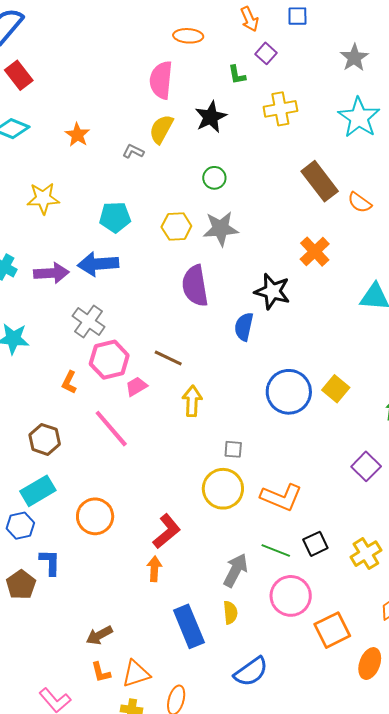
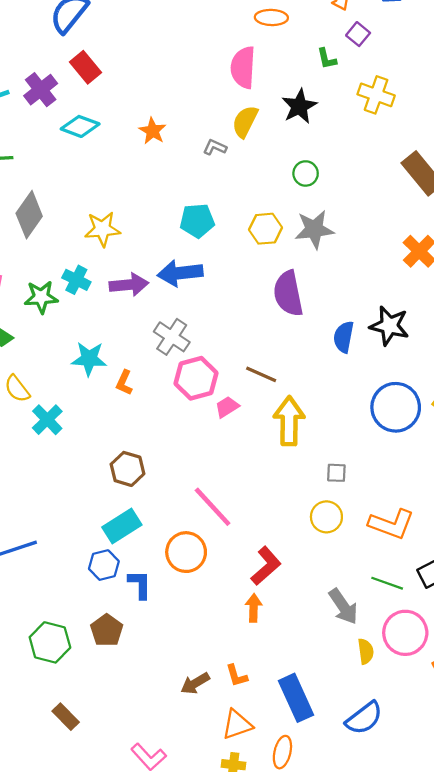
yellow cross: (280, 109) -> (376, 95), turned 32
yellow star: (43, 198) -> (102, 229), moved
black star: (272, 291) -> (389, 326), moved
orange L-shape: (69, 382) -> (124, 383), moved
yellow arrow: (192, 401) -> (289, 421), size x1.4
pink line: (111, 429) -> (213, 507), moved
yellow circle: (223, 489) -> (326, 517), size x0.7
blue L-shape: (50, 562) -> (140, 584), moved
gray arrow: (236, 570) -> (343, 607), turned 120
yellow semicircle: (230, 613) -> (366, 651), moved
blue rectangle: (189, 626) -> (296, 698), moved
orange L-shape: (101, 672) -> (237, 676), moved

